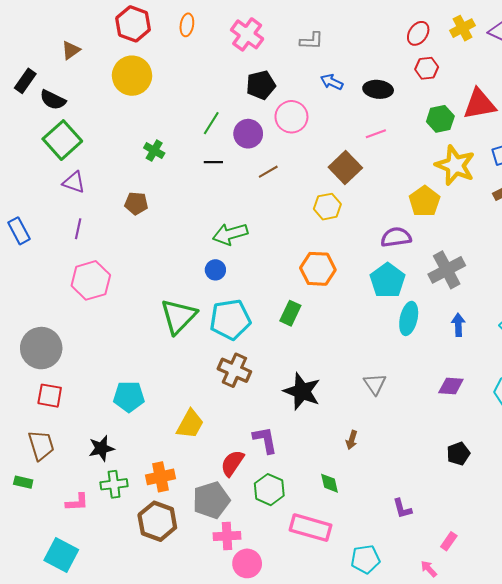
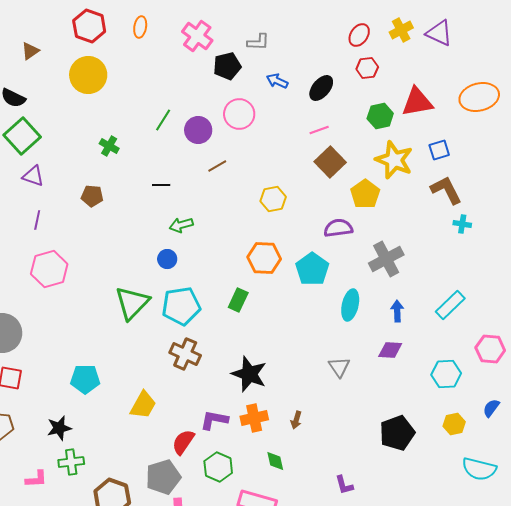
black pentagon: (261, 85) -> (227, 66), moved
black ellipse: (378, 89) -> (321, 88), turned -56
black line: (213, 162) -> (161, 185), moved
brown square: (345, 167) -> (330, 162), moved
green arrow: (230, 234) -> (181, 225), size x0.7
cyan pentagon: (388, 280) -> (312, 269), moved
gray triangle: (375, 384) -> (339, 367), moved
purple diamond: (451, 386) -> (390, 350), moved
purple L-shape: (265, 440) -> (214, 420), turned -68
black pentagon: (458, 454) -> (397, 433), size x1.6
orange cross: (161, 477) -> (254, 418), moved

